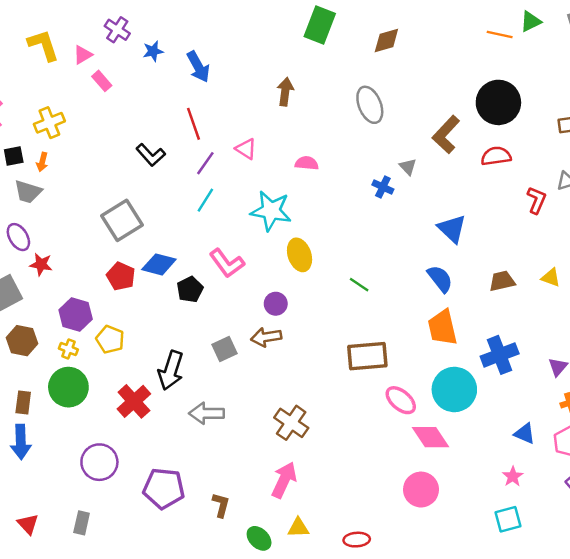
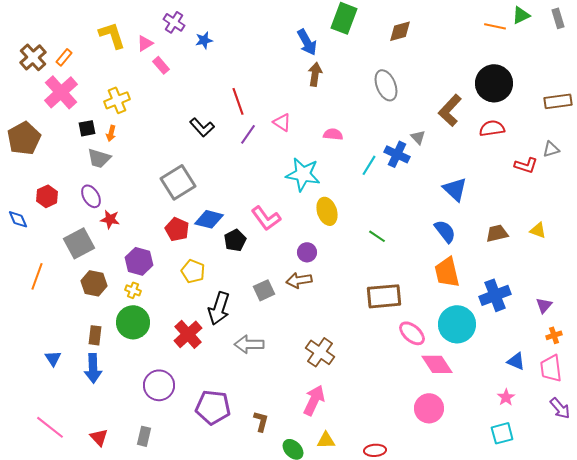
blue arrow: (198, 67) -> (307, 42), moved
blue cross: (383, 187) -> (397, 154), size x1.4
cyan line: (205, 200) -> (369, 165), moved
red L-shape: (537, 200) -> (526, 165), turned 85
yellow pentagon: (110, 339) -> (193, 271), moved

